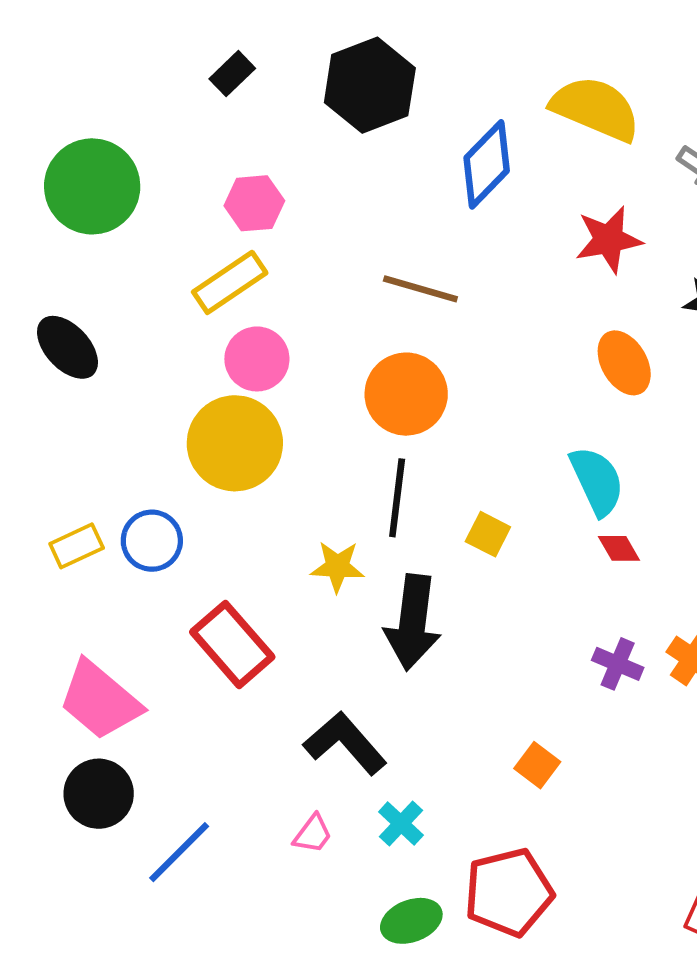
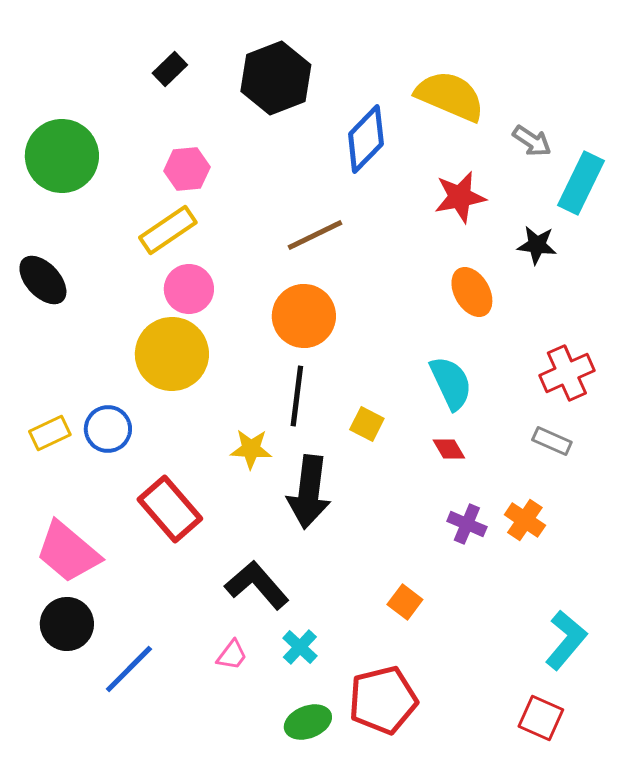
brown line: (420, 289) -> (315, 235), turned -42
red diamond: (619, 548) -> (449, 449), moved

